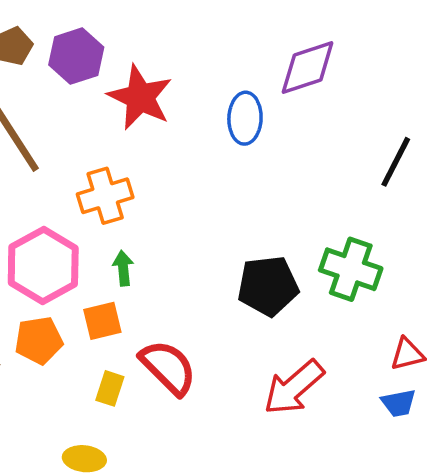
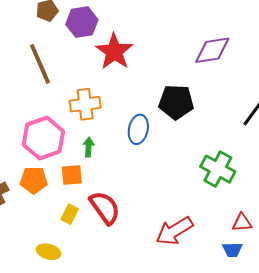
blue ellipse: (245, 118) -> (138, 129), moved
black pentagon: (268, 286) -> (176, 102), moved

